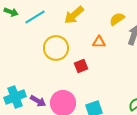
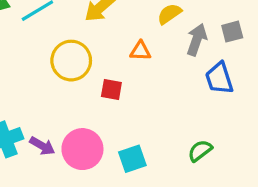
red square: (81, 66) -> (111, 90), turned 32

